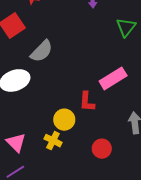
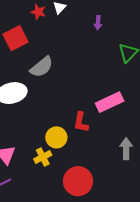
yellow cross: (53, 141) -> (43, 157), turned 30
red circle: (102, 149) -> (78, 181), moved, size x1.5

